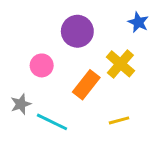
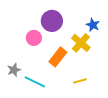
blue star: (138, 22) -> (93, 25), moved
pink circle: (42, 65) -> (34, 38), moved

